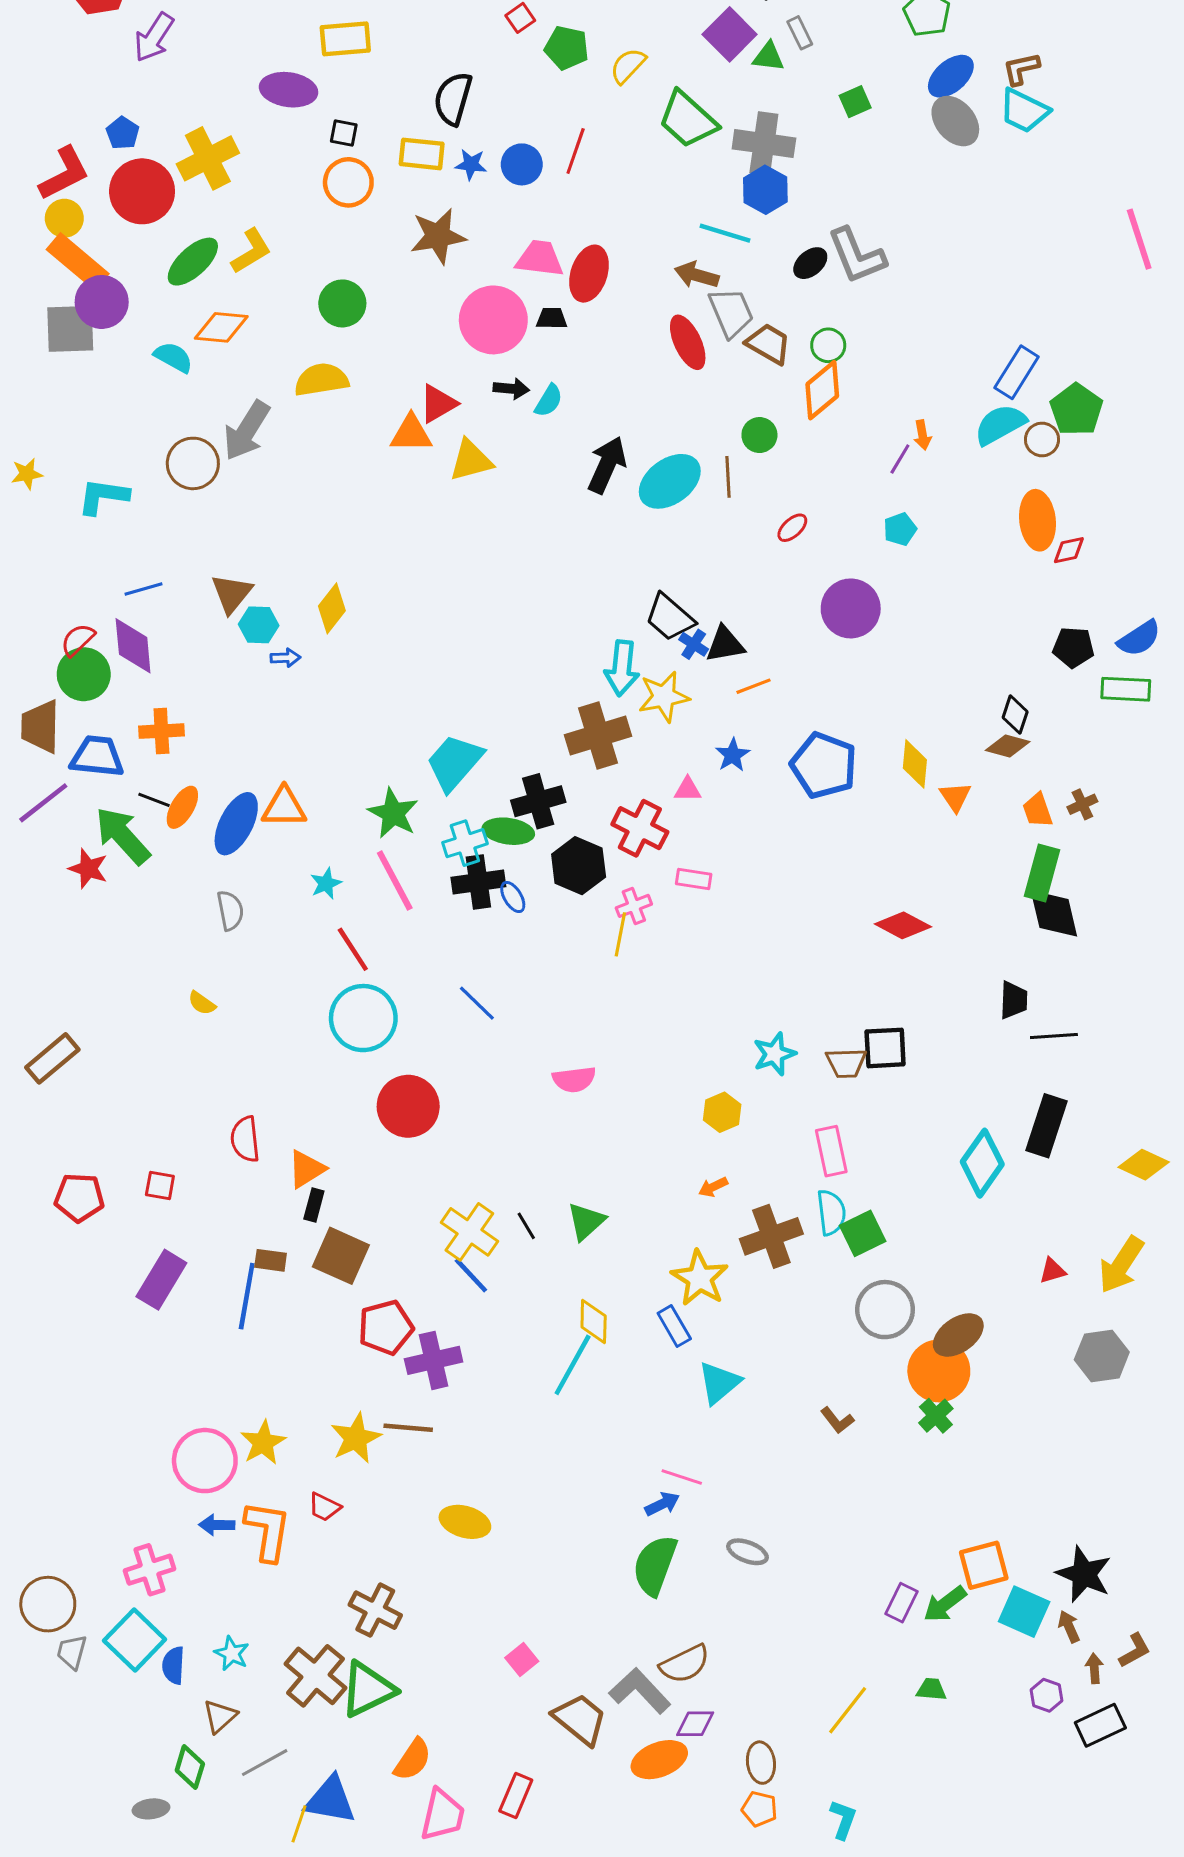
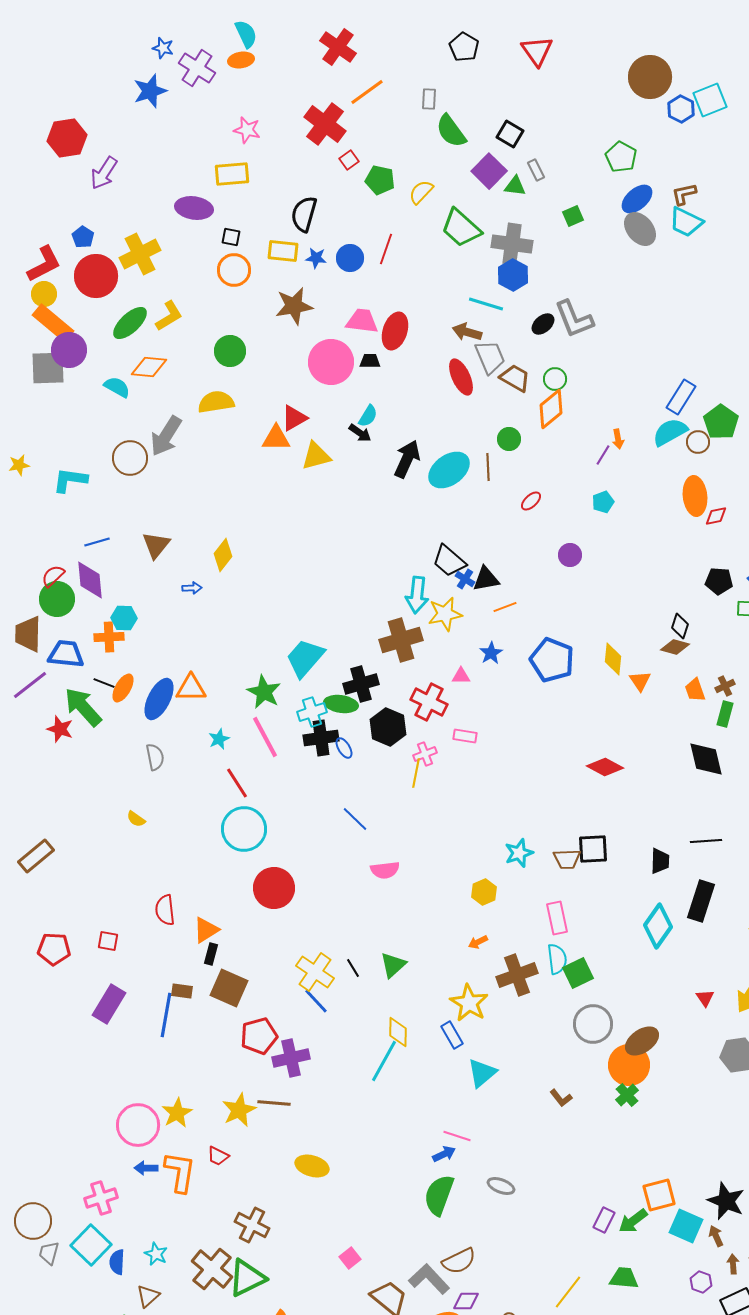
black arrow: (511, 389) -> (360, 433), moved, turned 30
purple circle: (851, 608) -> (570, 555), size x0.6
cyan hexagon: (259, 625) -> (124, 618), moved
green rectangle: (1042, 873) -> (725, 714), moved, size x0.7
black trapezoid: (1014, 1000) -> (660, 861), moved
blue line: (477, 1003) -> (355, 819), moved
red triangle: (1052, 1271) -> (705, 998), turned -48
green trapezoid: (931, 1689) -> (624, 1278), size x1.4

